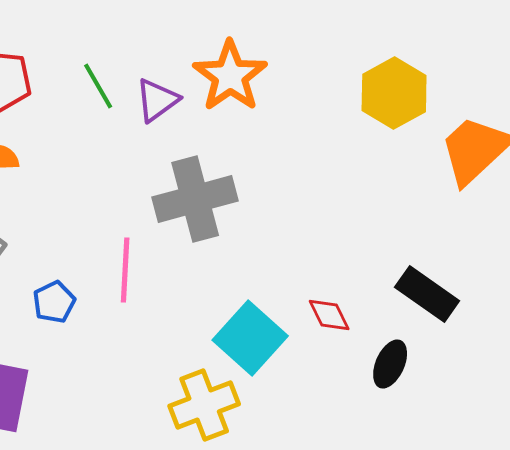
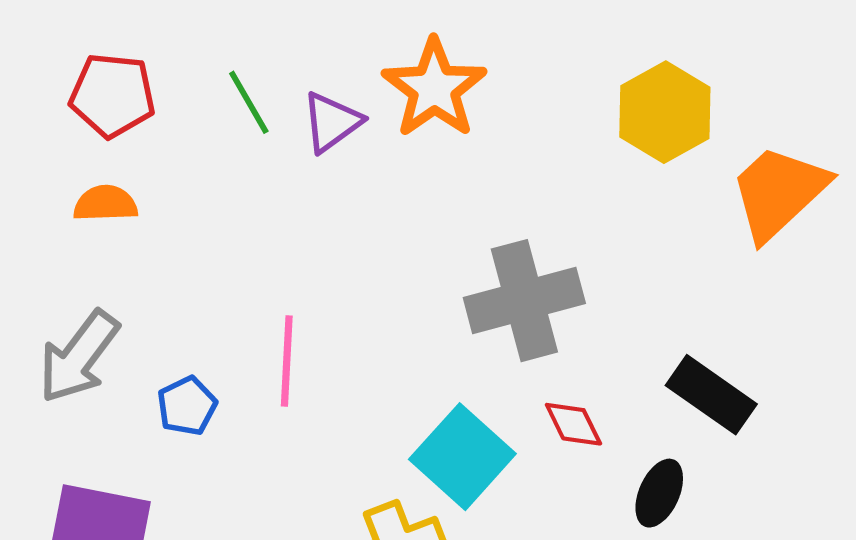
gray cross: (195, 199) -> (524, 301), moved

